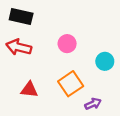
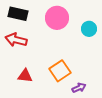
pink circle: (67, 44) -> (57, 18), moved, size x1.5
cyan circle: (105, 61) -> (89, 29), moved

